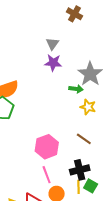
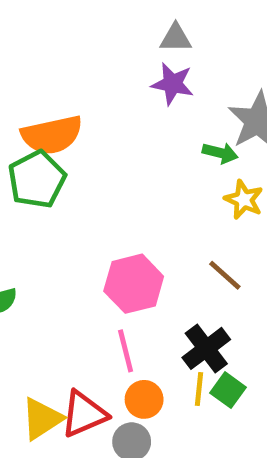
gray triangle: (52, 44) -> (176, 38), turned 48
black cross: (80, 170) -> (206, 348), turned -30

